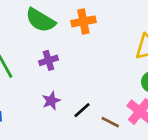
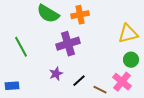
purple cross: (49, 60) -> (68, 44), moved, size x1.6

